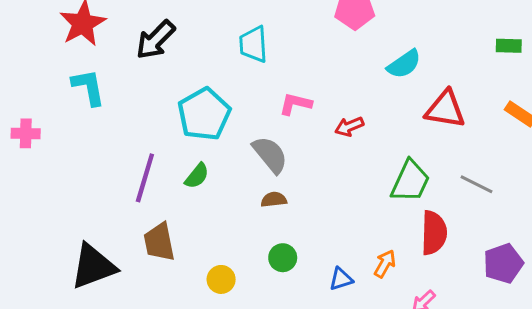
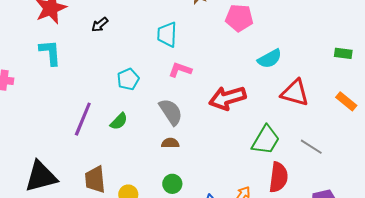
black arrow: (155, 40) -> (100, 25), size x0.6
pink L-shape: (295, 104) -> (180, 70), moved
cyan pentagon: (204, 114) -> (128, 79), size x0.6
red arrow: (349, 127) -> (227, 98), size x1.8
brown trapezoid: (159, 242) -> (95, 179), moved

